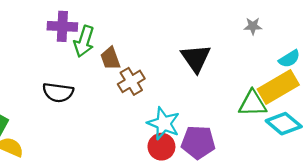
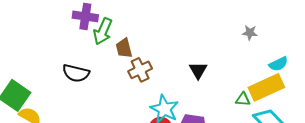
black triangle: (196, 58) -> (198, 70), moved, size x0.7
green triangle: (253, 103) -> (243, 99), size x0.6

